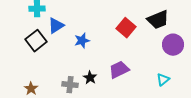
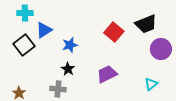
black star: (90, 78) -> (68, 69), moved

